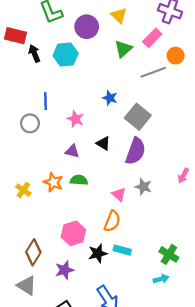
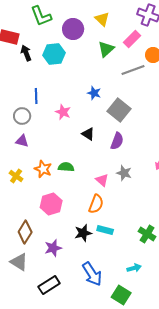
purple triangle: (72, 151) -> (22, 141), moved
purple semicircle: (136, 151) -> (117, 141), size x0.7
pink hexagon: (73, 233) -> (51, 204), moved
cyan arrow: (161, 279) -> (134, 268), moved

